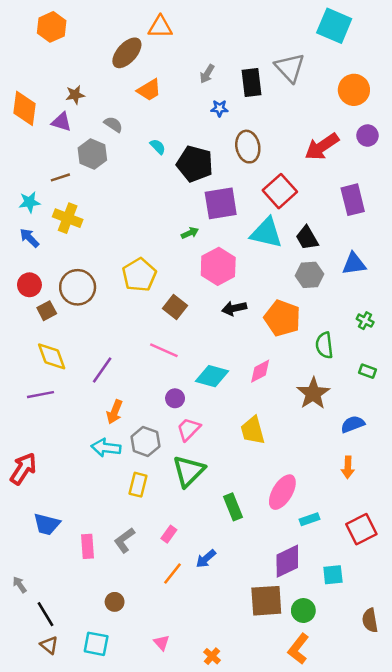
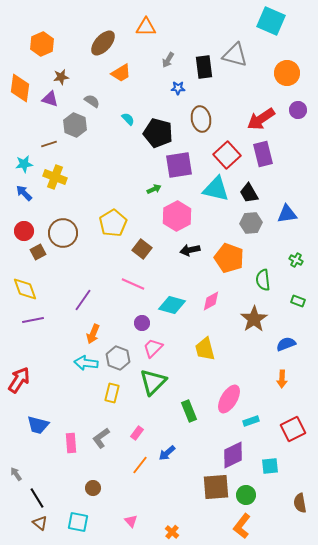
orange hexagon: (52, 27) -> (42, 44), moved
orange triangle: (160, 27) -> (146, 27), moved
gray triangle: (290, 68) -> (235, 55), turned -32
purple rectangle: (353, 200) -> (263, 154), moved
yellow diamond: (52, 356) -> (25, 289), moved

